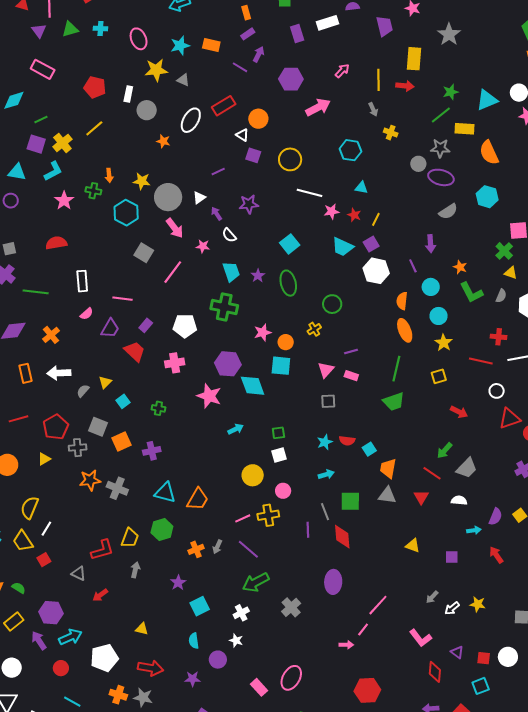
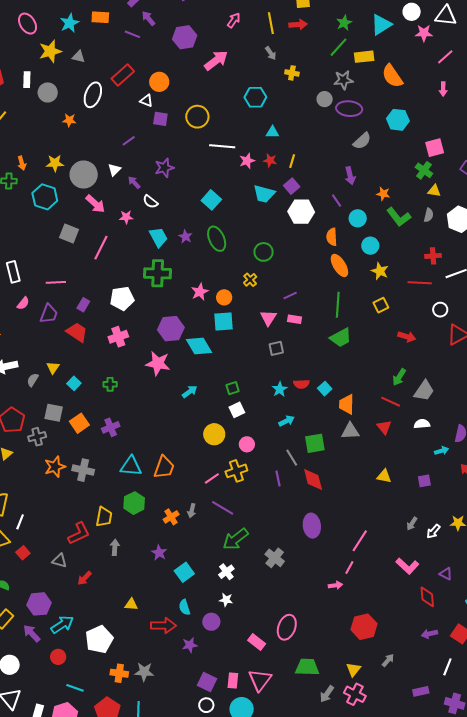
purple arrow: (259, 54) -> (148, 18), turned -56
red arrow: (150, 668) -> (163, 626), moved

